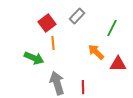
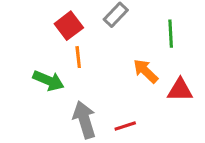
green line: (112, 28) -> (171, 34), turned -30
red line: (83, 87) -> (125, 126), turned 72

